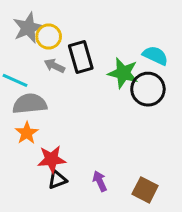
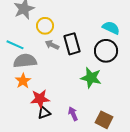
yellow circle: (49, 37) -> (45, 26), moved
black rectangle: (81, 57) -> (72, 44), moved
gray arrow: (54, 66) -> (52, 45), moved
green star: (123, 73) -> (91, 78), moved

